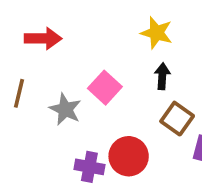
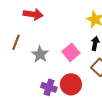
pink square: (105, 88) -> (71, 52), moved

